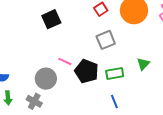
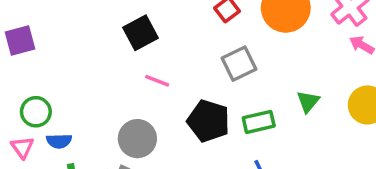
pink line: (65, 61) -> (157, 81), moved

